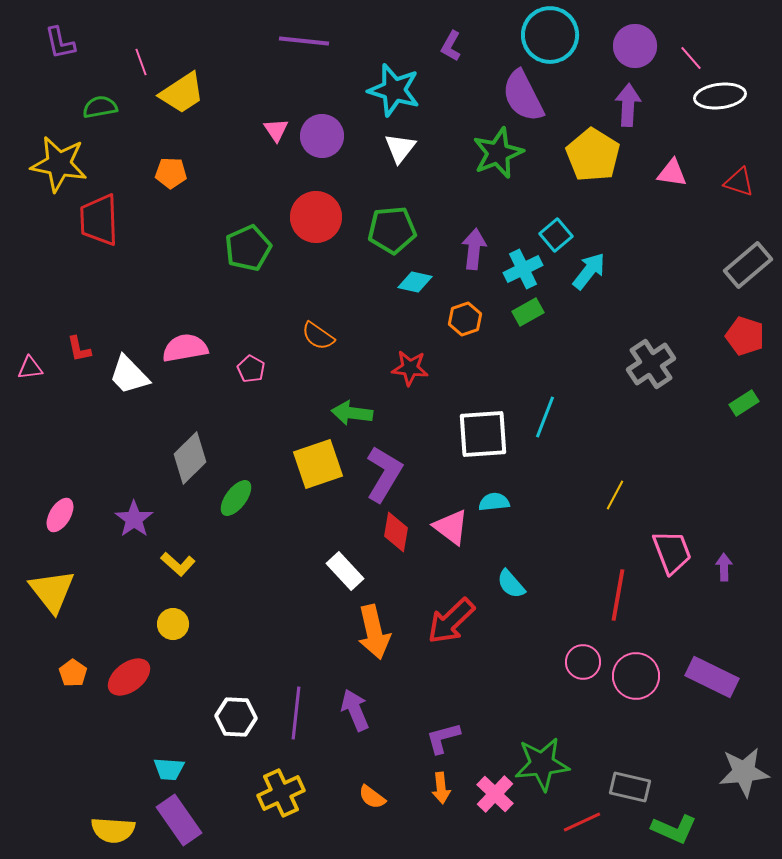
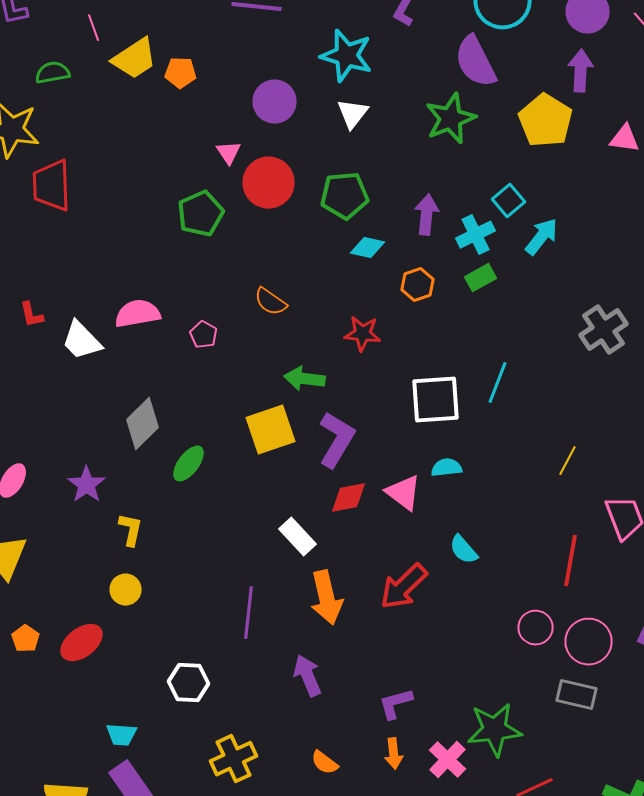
pink triangle: (276, 130) -> (229, 153), moved
orange pentagon: (171, 173) -> (181, 73), moved
red diamond: (396, 532) -> (349, 498), turned 69
yellow L-shape: (178, 564) -> (131, 530), turned -120
purple line: (296, 713) -> (249, 613), moved
gray rectangle: (630, 787) -> (577, 695), moved

